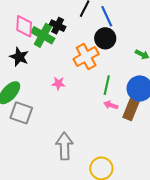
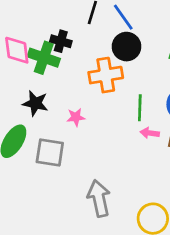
black star: (19, 57) -> (35, 103), moved
orange cross: (86, 57) -> (106, 75), turned 30
gray square: (21, 113) -> (50, 153), moved

